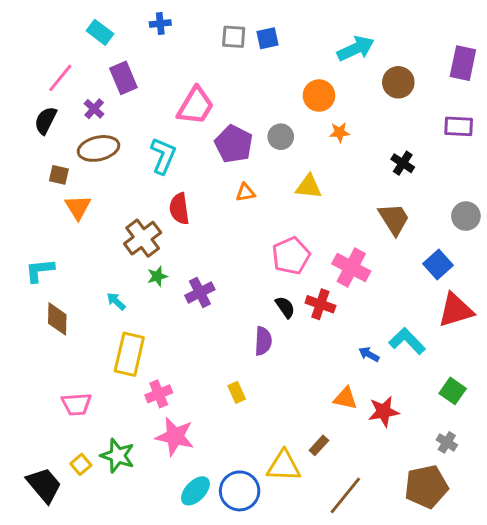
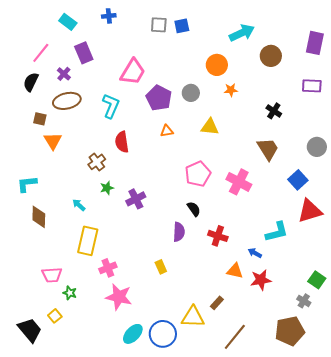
brown cross: (143, 238) -> (97, 162), size x0.7
red cross: (320, 304) -> (218, 236), moved
cyan L-shape: (407, 341) -> (277, 232), turned 120
blue arrow: (369, 354) -> (255, 253), moved
green square: (453, 391) -> (317, 280), moved
green star: (118, 456) -> (70, 293), moved, size x0.6

